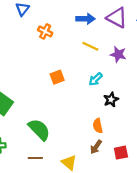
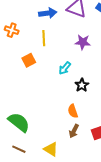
yellow line: (90, 46) -> (44, 38), moved, turned 70
orange square: (57, 77) -> (29, 60), moved
brown line: (35, 158) -> (19, 149), turned 32

